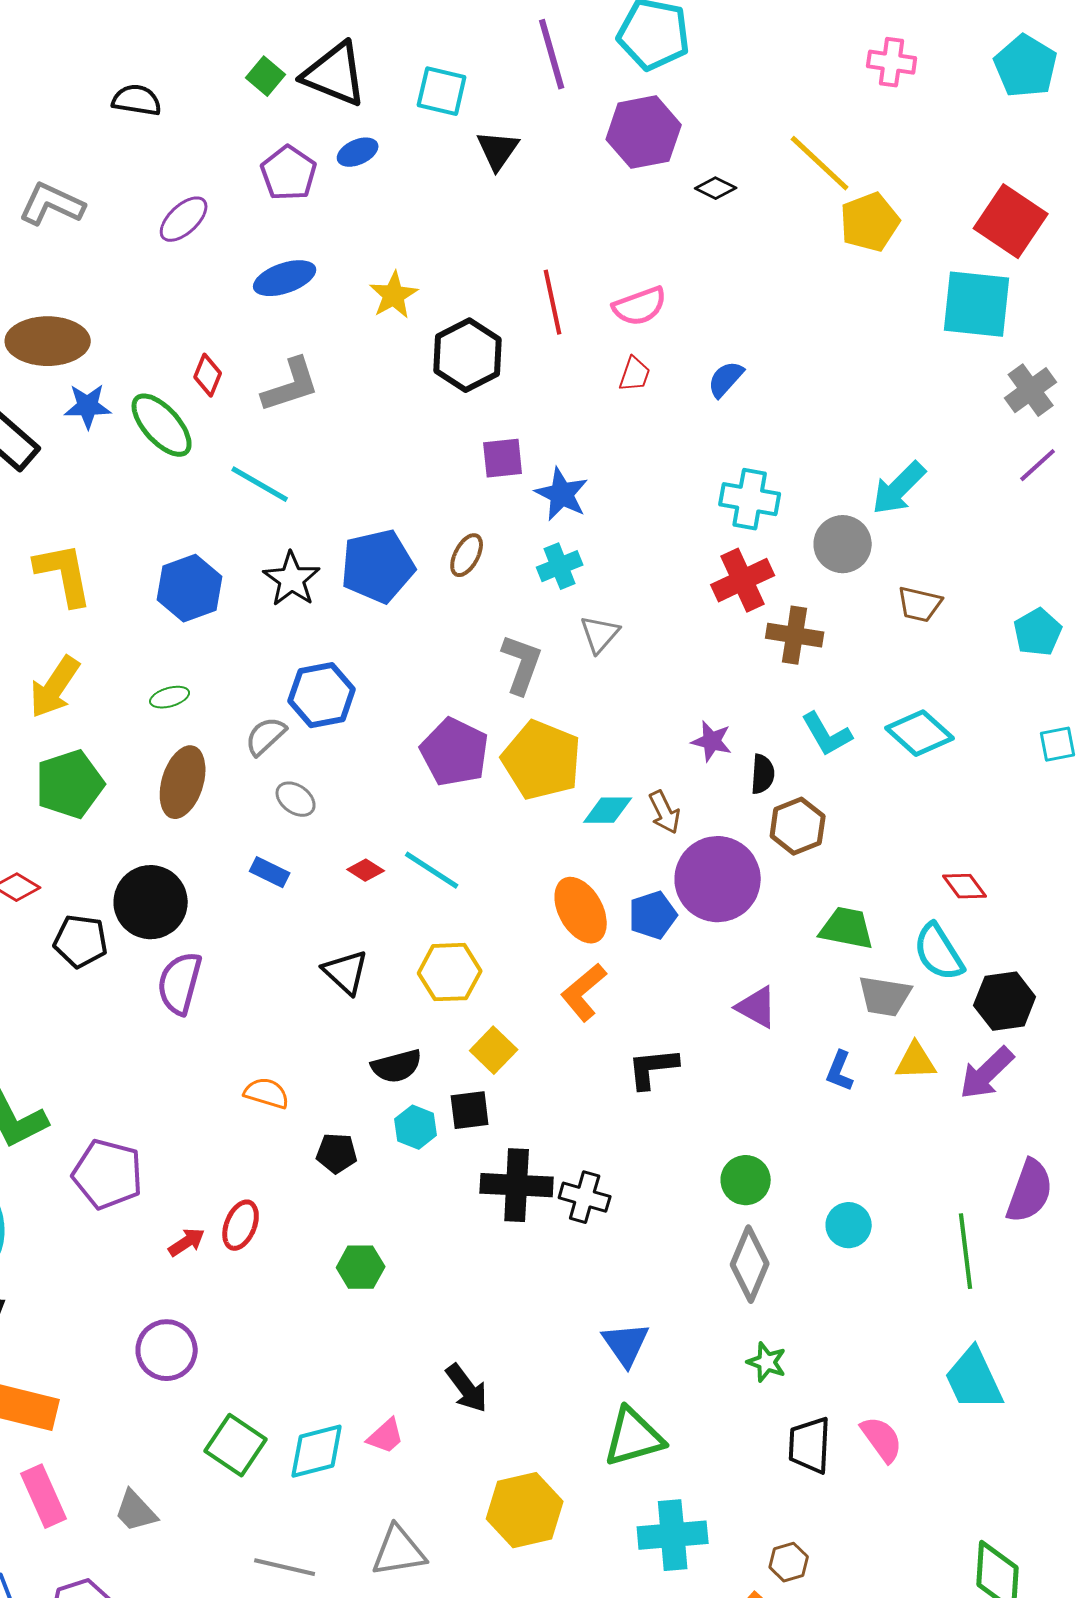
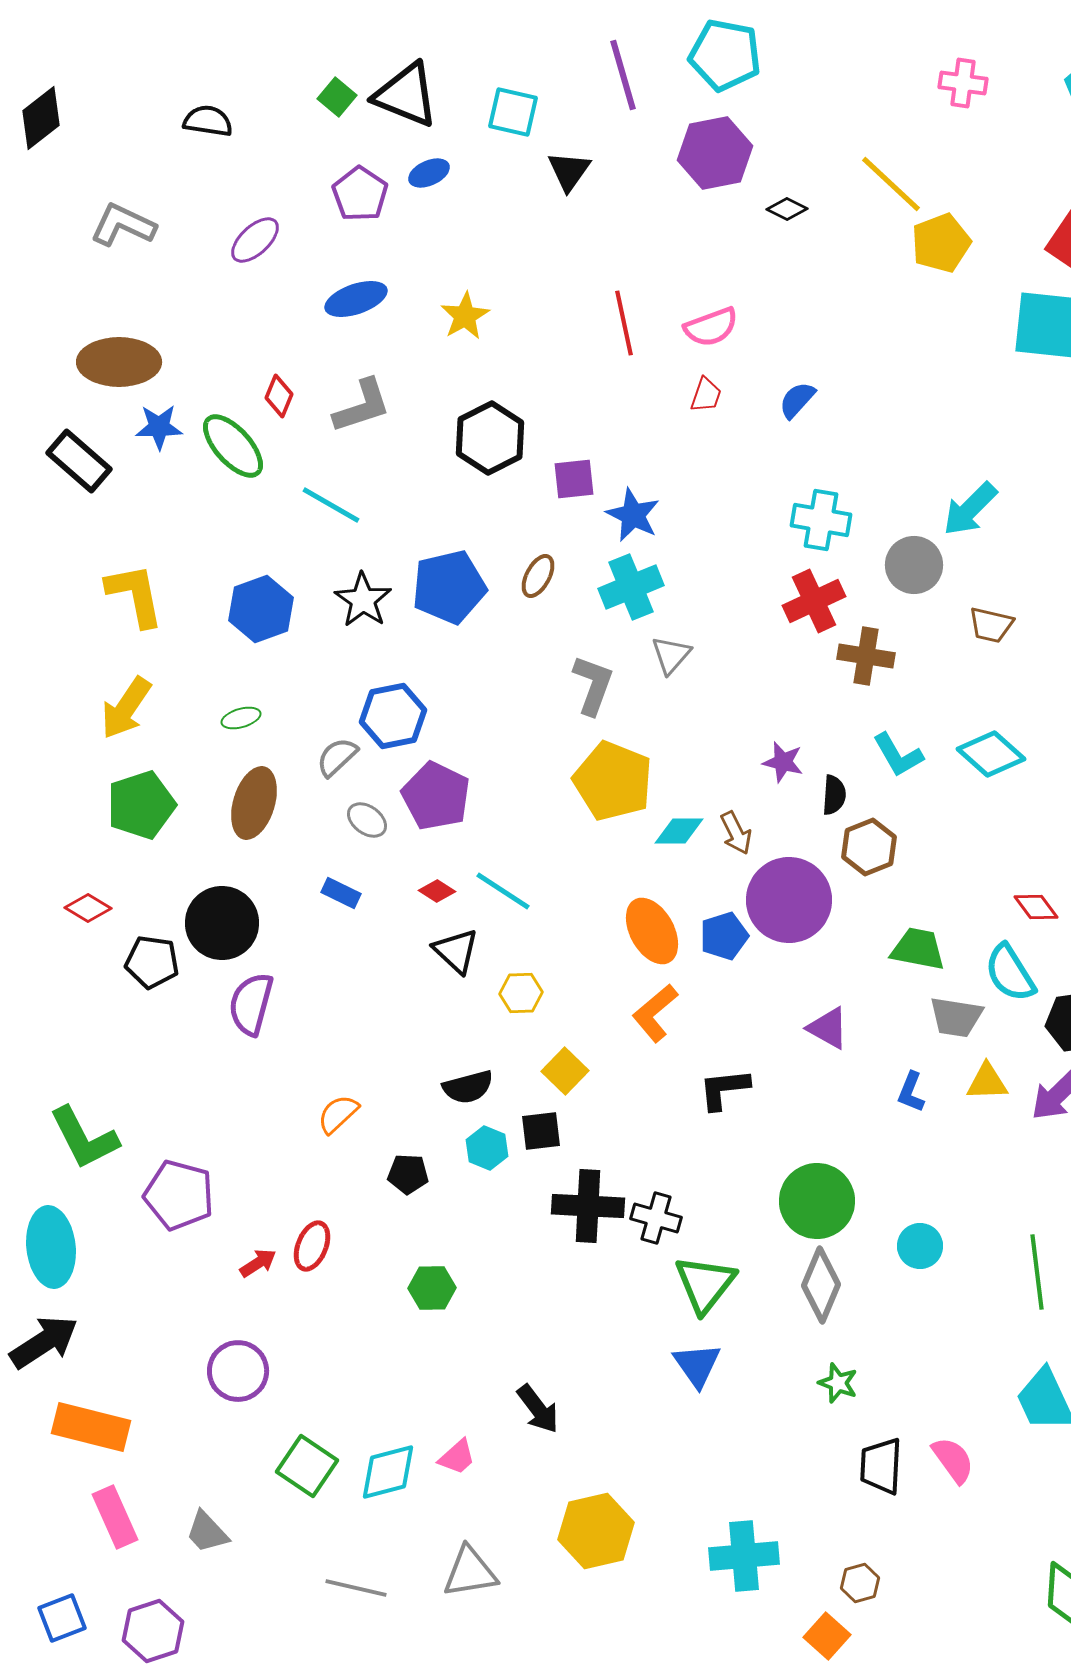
black hexagon: (468, 355) -> (490, 438), moved
cyan cross: (560, 566) -> (631, 587), size x1.4
purple pentagon: (455, 752) -> (436, 796), moved
black triangle: (346, 972) -> (456, 951), moved
yellow hexagon: (450, 972) -> (521, 993), size x0.7
orange semicircle: (267, 1093) -> (338, 1114), turned -60
green circle: (746, 1180) -> (817, 1201), size x1.5
green triangle: (634, 1437) -> (705, 1284), moved, turned -36

